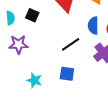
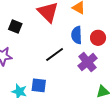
blue square: (67, 74) -> (39, 85), moved

